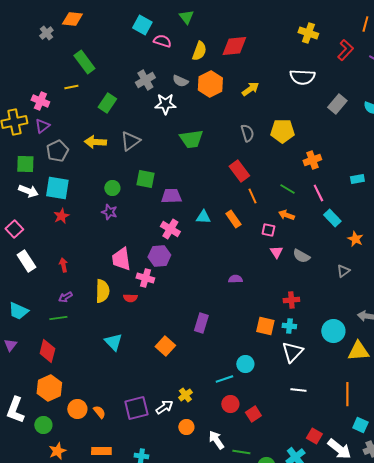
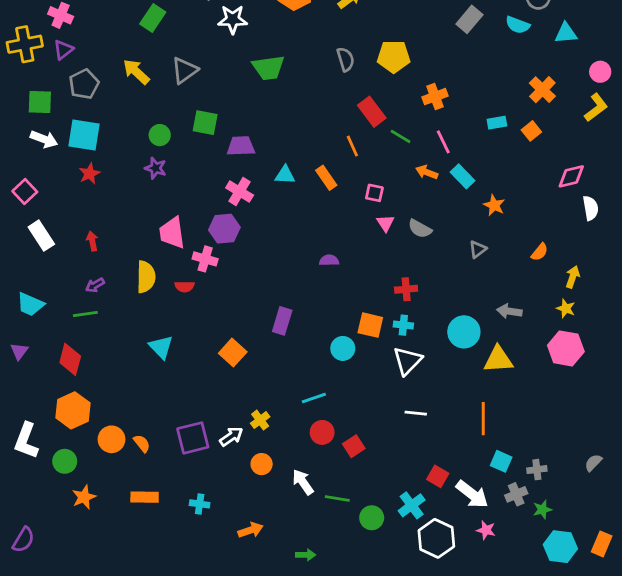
yellow arrow: (95, 142) -> (136, 72), turned 40
red rectangle: (239, 171) -> (372, 112), moved
orange arrow: (286, 215) -> (427, 172), moved
cyan circle: (245, 364) -> (343, 348), moved

